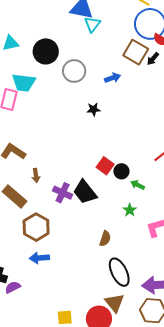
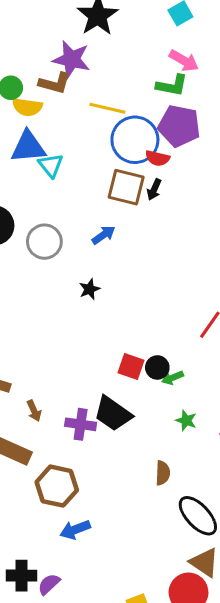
green arrow: (138, 185) -> (173, 378), moved, turned -32

